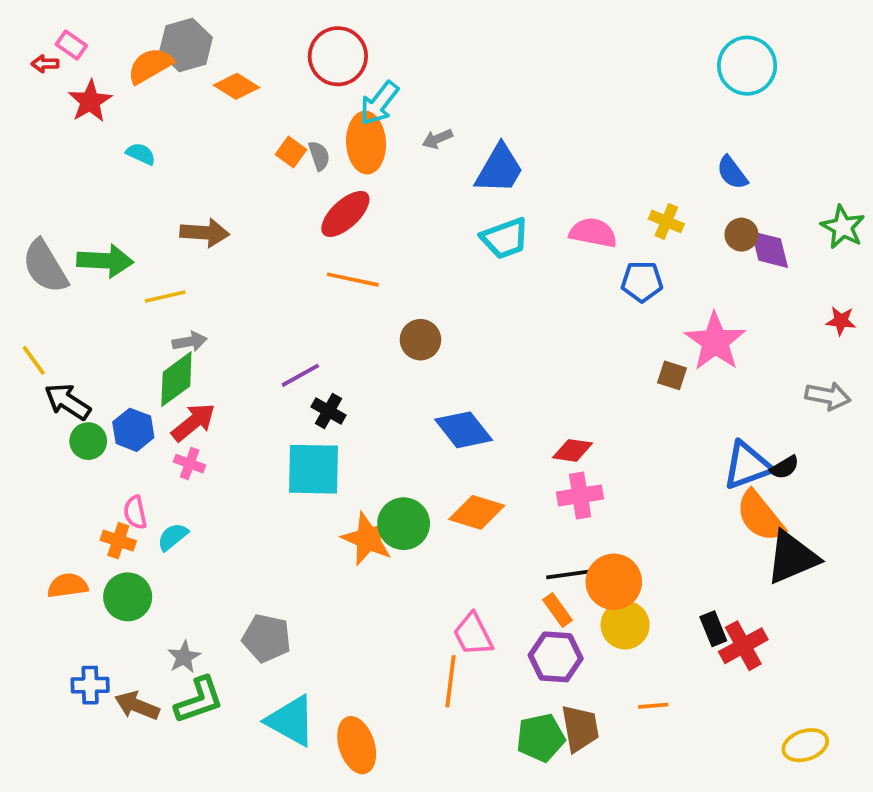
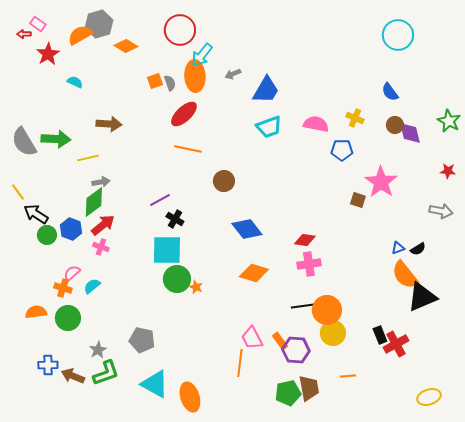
orange square: (291, 152) -> (155, 81), turned 35
blue triangle: (747, 465) -> (398, 248), size x0.5
pink semicircle: (135, 512) -> (72, 273), turned 60
green circle: (404, 524) -> (177, 279), moved
orange star: (368, 539) -> (196, 287), size x0.5
orange rectangle: (557, 610) -> (280, 341), moved

